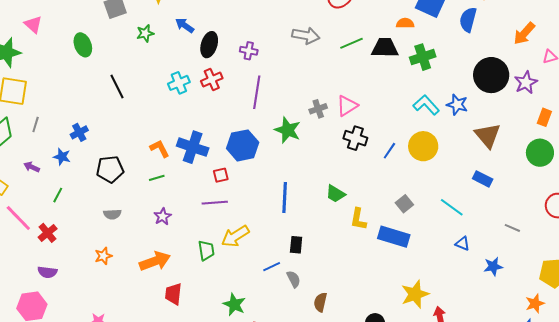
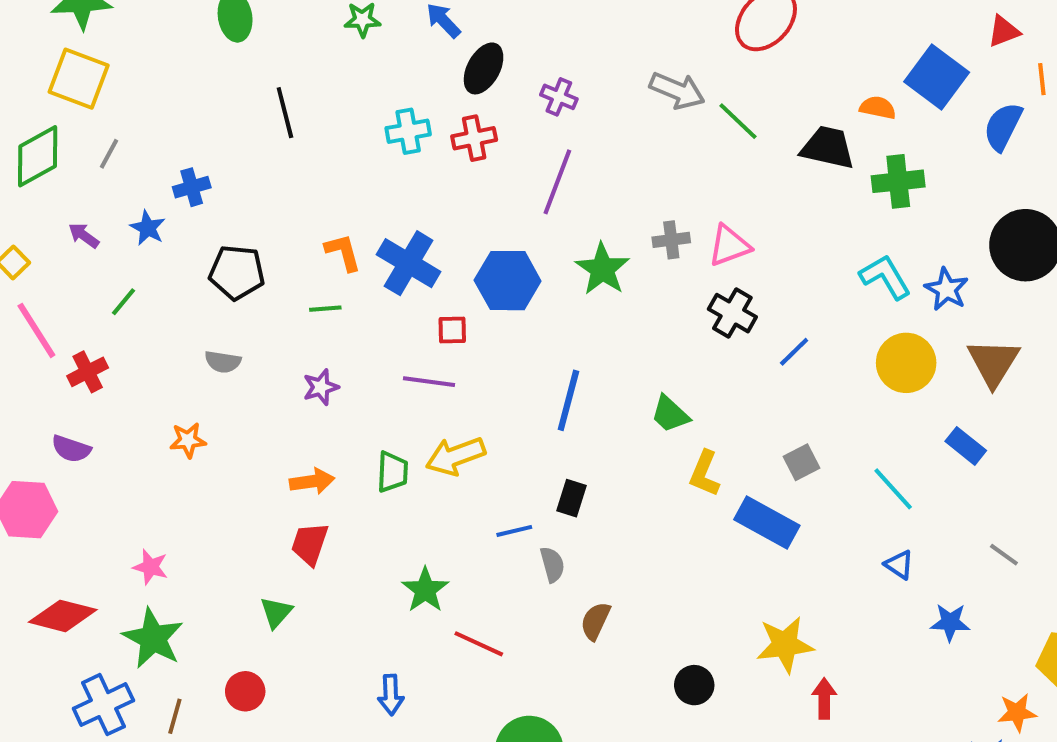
green line: (351, 43) -> (738, 121), moved, turned 55
yellow circle: (423, 146) -> (906, 363), moved
orange arrow: (155, 261) -> (312, 481), moved, size x0.7

